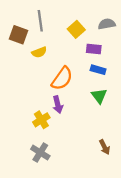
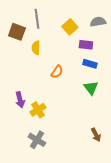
yellow semicircle: (39, 52) -> (36, 48), turned 112
orange semicircle: (62, 78) -> (57, 72), size x0.6
purple arrow: (58, 105) -> (20, 100), moved

